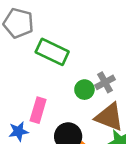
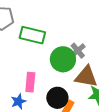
green circle: (84, 90) -> (63, 59), size x1.6

